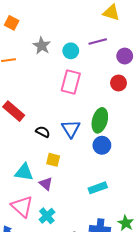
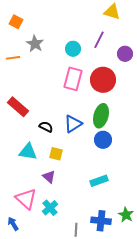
purple line: (98, 42) -> (99, 40), turned -48
gray star: (42, 46) -> (35, 44), moved
red circle: (118, 83) -> (103, 80), moved, size x1.6
blue triangle: (71, 129) -> (73, 124), turned 30
cyan triangle: (24, 172) -> (28, 152), moved

